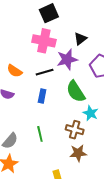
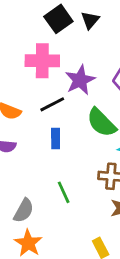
black square: (49, 13) -> (58, 19), moved
black triangle: (80, 39) -> (90, 20), moved

